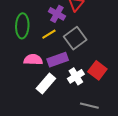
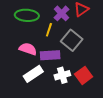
green ellipse: (22, 26) -> (27, 15), turned 75
yellow line: (49, 34) -> (49, 30), turned -56
gray square: (75, 38) -> (72, 40), turned -30

